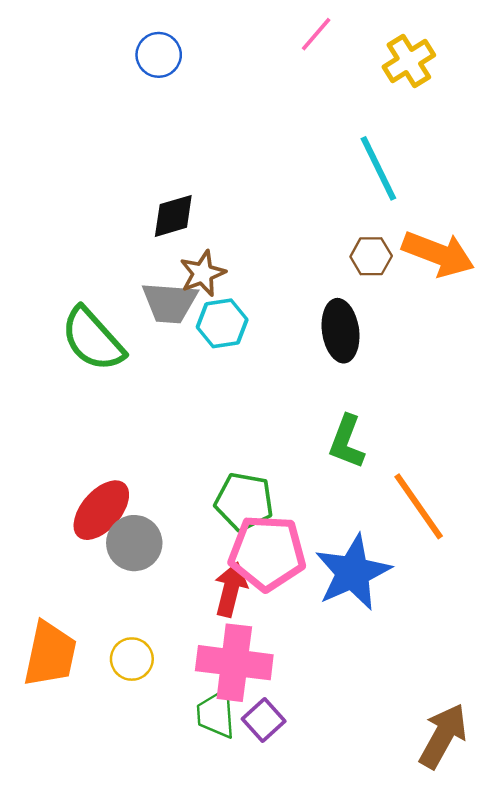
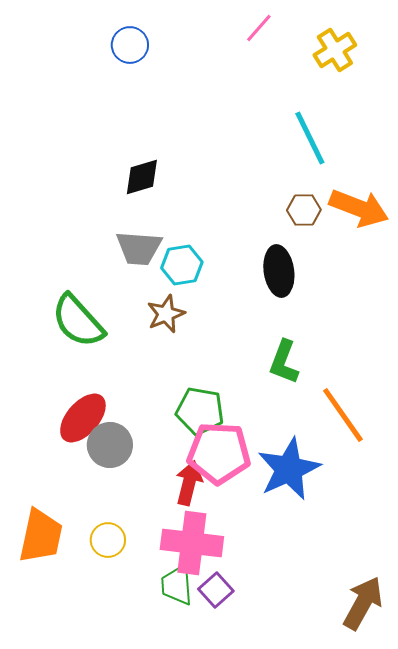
brown star: (203, 273) -> (166, 314), moved
green semicircle: (93, 339) -> (78, 321), moved

